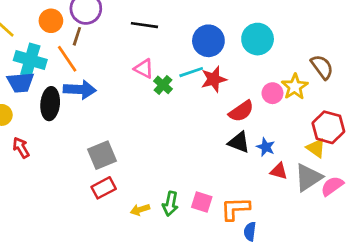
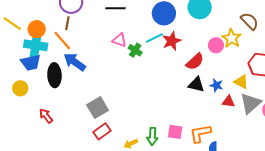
orange circle: (51, 21) -> (37, 29), moved
blue arrow: (80, 90) -> (75, 62), turned -140
red arrow: (21, 148) -> (46, 116), moved
yellow triangle: (316, 148) -> (241, 82), moved

